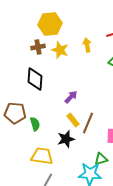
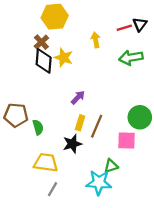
brown cross: (38, 47) -> (41, 42), turned -32
yellow star: (60, 50) -> (63, 58), moved
black diamond: (35, 79) -> (44, 61), moved
yellow rectangle: (73, 120) -> (80, 123), turned 56

